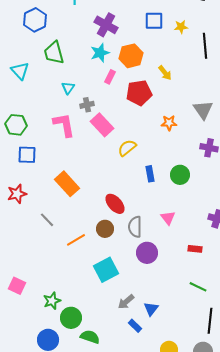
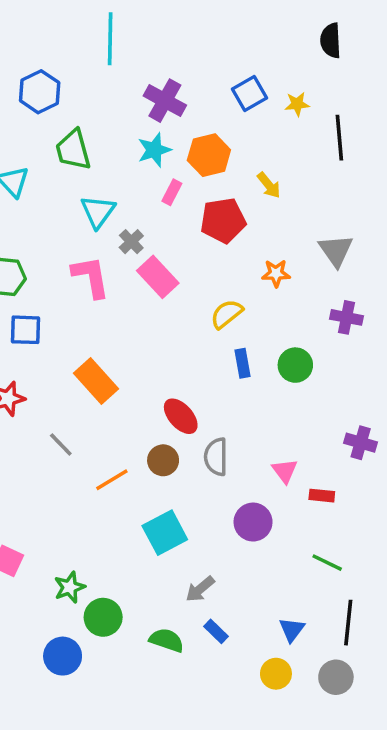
blue square: (154, 21) -> (249, 93), turned -30
cyan triangle: (68, 88) -> (98, 212), size x1.5
gray cross: (87, 105) -> (131, 242), turned -32
yellow semicircle: (127, 148) -> (227, 314), moved
pink triangle: (168, 218) -> (285, 471), moved
purple circle: (147, 253) -> (253, 522), moved
blue triangle: (151, 309) -> (292, 630), moved
green semicircle: (90, 337) -> (167, 640), moved

